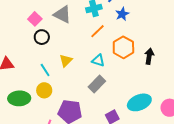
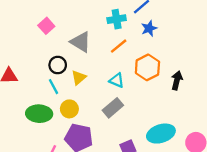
gray triangle: (62, 14) -> (81, 42), moved
black circle: (42, 37) -> (58, 65), moved
yellow circle: (44, 90) -> (69, 109), moved
green ellipse: (19, 98) -> (39, 114), moved

